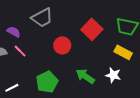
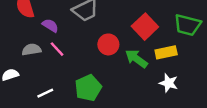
yellow rectangle: (123, 52) -> (166, 52), moved, turned -42
green arrow: (85, 76) -> (136, 59), moved

